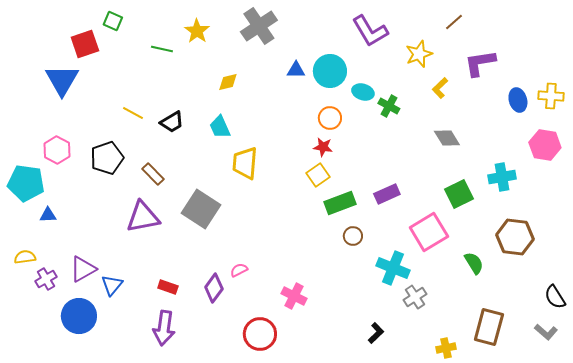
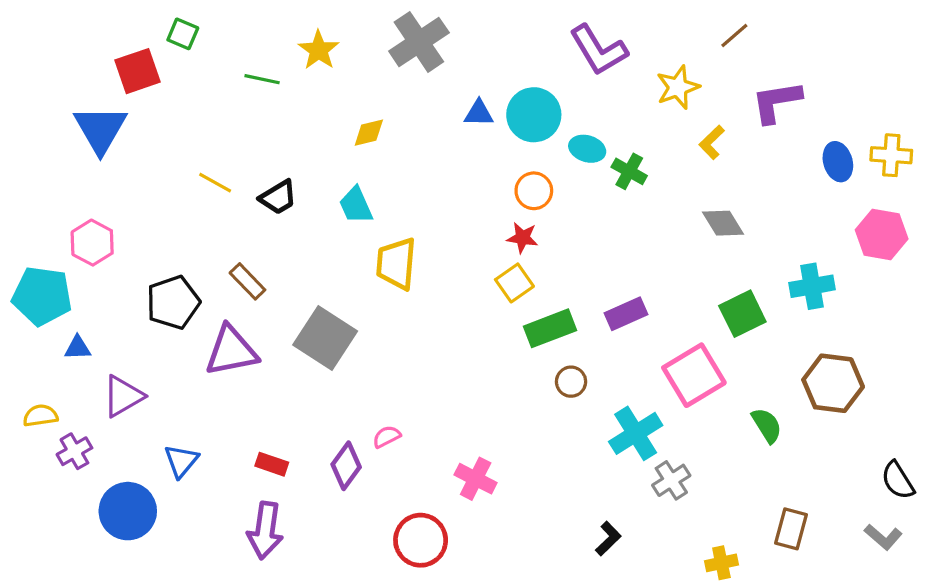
black pentagon: (107, 158) -> (173, 302), moved
cyan cross: (393, 268) -> (636, 433), turned 36
purple triangle: (83, 269) -> (123, 396), moved
brown rectangle: (489, 327) -> (791, 529), size x0.7

